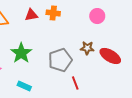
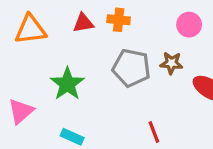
brown star: (87, 48) -> (171, 63), moved
gray pentagon: (60, 60) -> (131, 68), moved, turned 30

